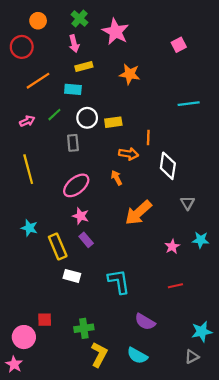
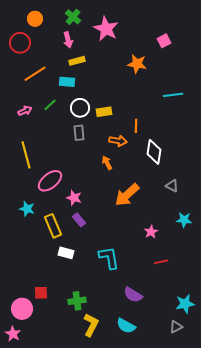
orange star: (130, 74) -> (137, 64), moved
gray rectangle: (73, 143) -> (79, 133), moved
pink ellipse: (76, 185) -> (50, 181), moved
gray triangle: (187, 203) -> (172, 186), turned -32
pink star: (172, 246) -> (151, 232), moved

